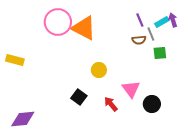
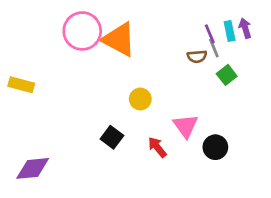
purple line: (140, 20) -> (210, 34), moved
cyan rectangle: (162, 22) -> (230, 31), turned -72
green square: (160, 53) -> (227, 75), turned -32

